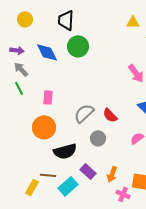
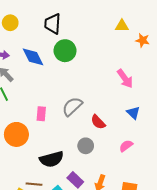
pink rectangle: (48, 97) -> (41, 114), moved
gray semicircle: (84, 113) -> (72, 107), moved
orange circle: (44, 127) -> (16, 134), moved

